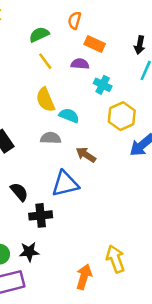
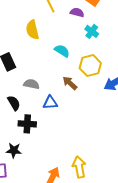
yellow semicircle: (45, 100) -> (32, 30), moved
yellow hexagon: (122, 116) -> (90, 66), moved
gray semicircle: (51, 138) -> (31, 84), moved
blue triangle: (65, 184) -> (50, 103), size x0.7

